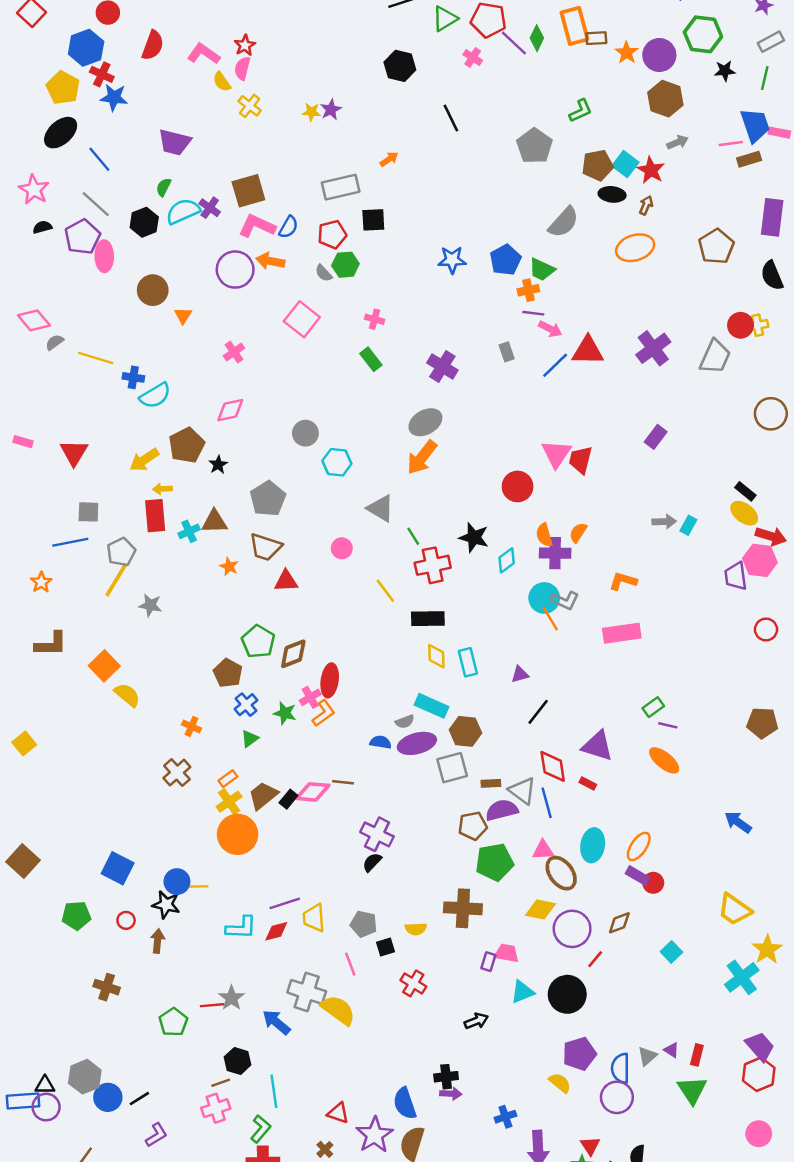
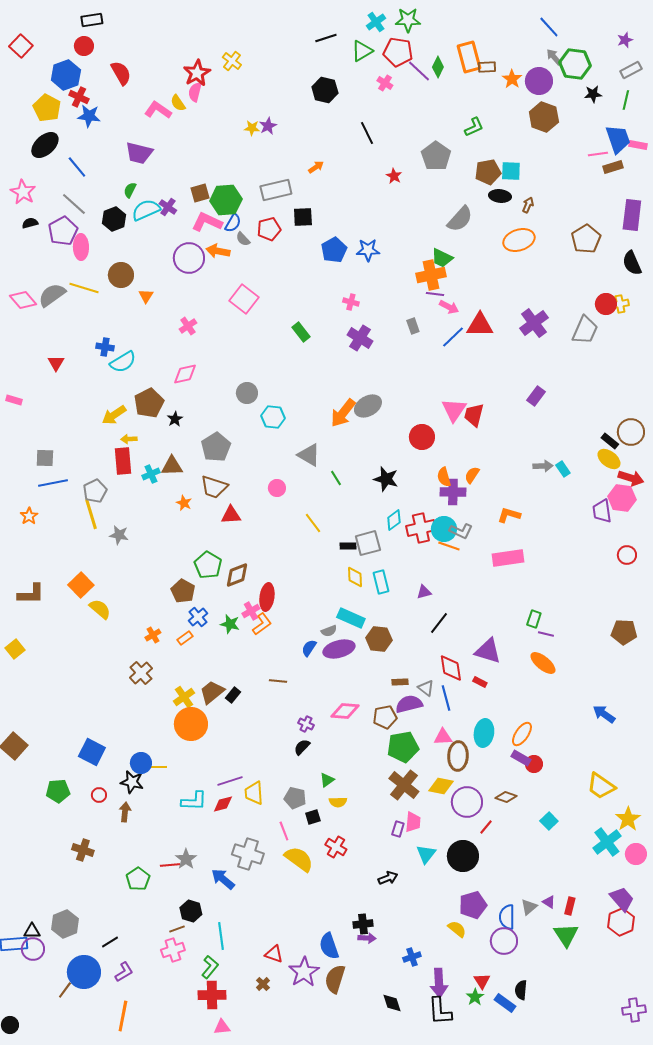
red semicircle: (153, 45) -> (121, 73), turned -50
red star: (245, 45) -> (197, 73), size x1.5
pink L-shape: (204, 54) -> (158, 110), moved
yellow cross: (250, 106) -> (232, 61), moved
gray arrow: (678, 142) -> (554, 57), moved, turned -108
cyan square: (625, 164) -> (511, 171), turned -35
red star: (651, 170) -> (394, 176), moved, size x0.7
brown square: (248, 191) -> (200, 193), size x0.7
blue pentagon: (505, 260) -> (334, 250), moved
green hexagon: (345, 265) -> (226, 200), moved, size x1.4
gray semicircle: (324, 273) -> (243, 239), moved
orange cross: (528, 290) -> (431, 275), size x1.6
pink cross: (375, 319) -> (351, 302), moved
gray semicircle: (55, 342) -> (52, 295), moved, size x1.8
yellow line: (96, 358) -> (84, 288), moved
brown circle: (771, 414) -> (631, 432), moved
gray ellipse: (425, 422) -> (368, 406), moved
red triangle: (74, 453) -> (56, 363), moved, size x0.7
gray square: (88, 512) -> (45, 458), moved
cyan rectangle: (688, 525) -> (563, 469), turned -63
cyan diamond: (507, 560) -> (394, 520), moved
red cross: (433, 565) -> (421, 528), moved
yellow line: (116, 580) -> (91, 514), turned -48
black rectangle: (428, 619) -> (348, 546), size x0.6
orange line: (550, 619) -> (449, 546), turned -40
brown L-shape: (51, 644) -> (31, 594), moved
green rectangle: (653, 707) -> (534, 619), turned -36
orange cross: (191, 726) -> (153, 635), turned 35
green triangle: (250, 739) -> (327, 780), moved
blue semicircle: (381, 742) -> (309, 648), turned -66
gray square: (452, 768) -> (368, 543), moved
orange rectangle: (228, 779) -> (185, 638), moved
gray triangle: (522, 791) -> (426, 688), size x0.7
pink diamond: (313, 792) -> (345, 711), moved
purple cross: (377, 834) -> (306, 724), size x0.6
brown ellipse: (561, 873) -> (458, 756), turned 40
brown cross: (463, 908) -> (404, 785), moved, turned 36
brown diamond: (619, 923) -> (506, 797), turned 40
pink trapezoid: (507, 953) -> (413, 822), turned 85
cyan triangle: (522, 992) -> (426, 854), turned -30
yellow semicircle: (338, 1010) -> (299, 859), moved
blue circle: (108, 1097) -> (84, 972), moved, size x1.4
pink circle: (759, 1134) -> (636, 854), moved

